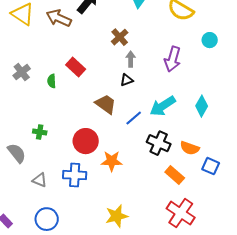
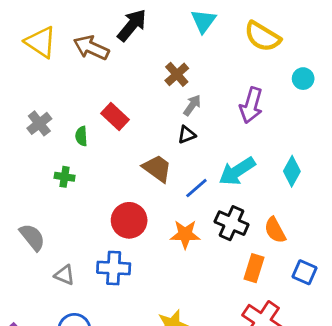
gray arrow: (131, 59) -> (192, 105), turned 35
green cross: (40, 132) -> (65, 177), moved
orange semicircle: (190, 148) -> (275, 230), turned 42
orange star: (112, 161) -> (185, 234), moved
blue square: (211, 166) -> (304, 272), moved
orange rectangle: (175, 175) -> (254, 268), turned 66

